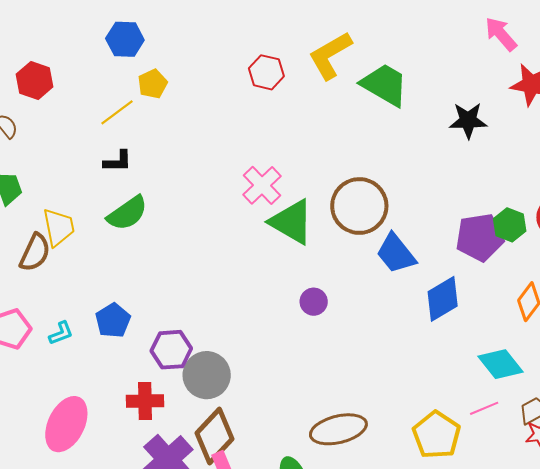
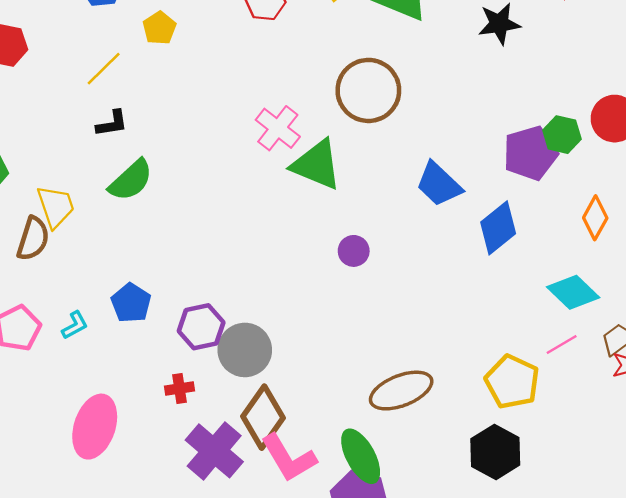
yellow pentagon: (153, 84) -> (159, 28), moved
brown circle: (359, 206) -> (368, 90), moved
red cross: (145, 401) -> (180, 388), size x0.7

